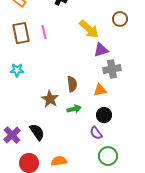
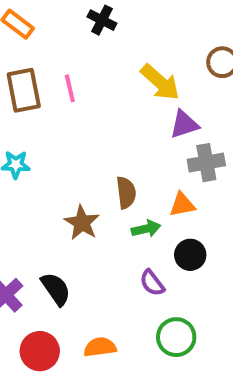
green arrow: (74, 109) -> (146, 229), moved
purple semicircle: (96, 133) -> (152, 283), moved
green circle: (108, 156) -> (176, 337), moved

